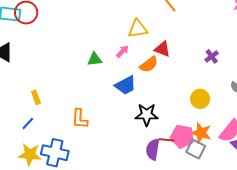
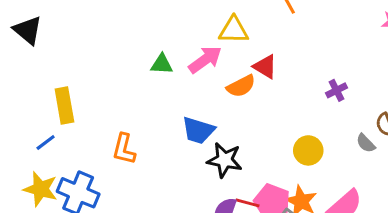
pink arrow: (122, 51) -> (205, 60), size x1.6
blue trapezoid: (126, 85) -> (198, 130), moved, turned 35
yellow rectangle: (36, 97) -> (64, 105), size x1.6

